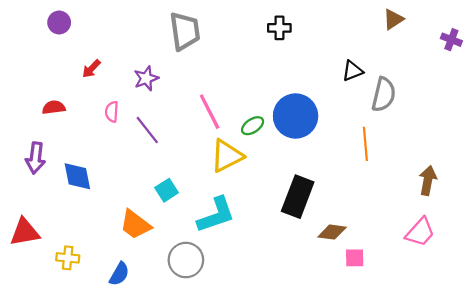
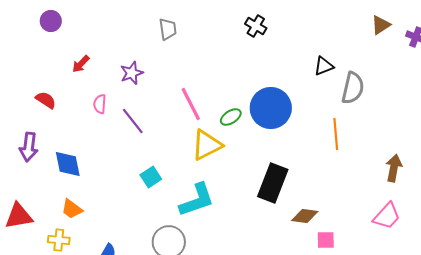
brown triangle: (393, 19) -> (381, 25), moved
black cross: (279, 28) -> (256, 26), turned 30
gray trapezoid: (185, 31) -> (168, 29), size x0.6
red semicircle: (54, 107) -> (46, 100), turned 40
orange trapezoid: (135, 225) -> (72, 209), moved, size x0.7

